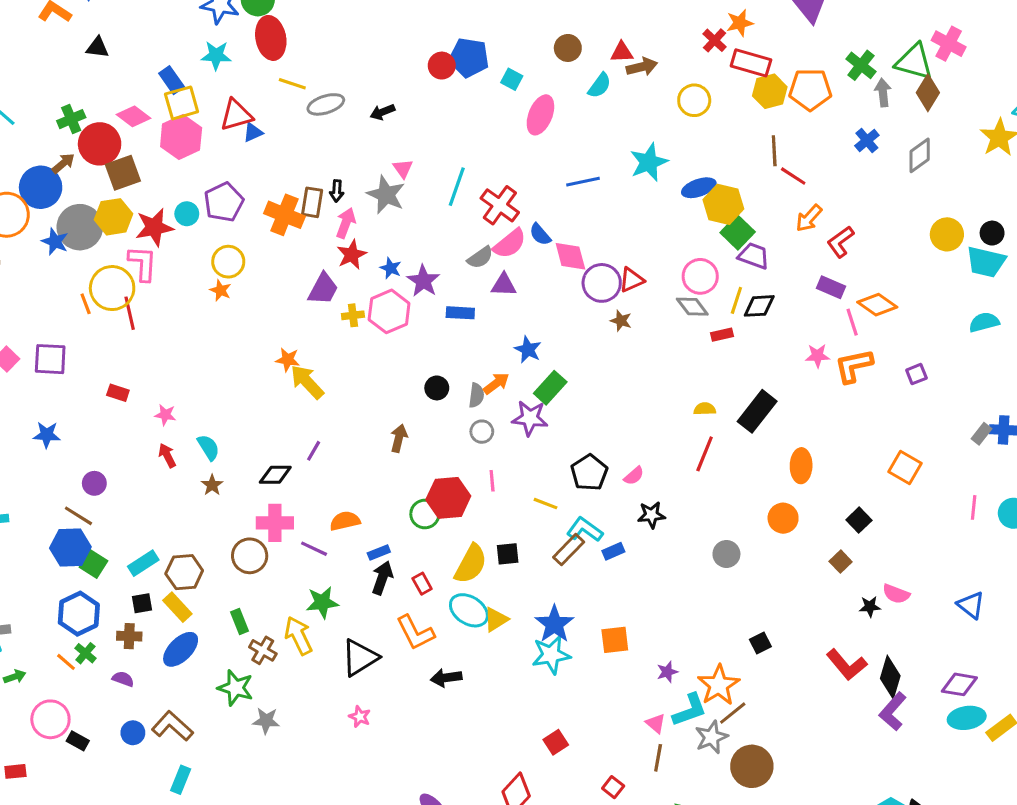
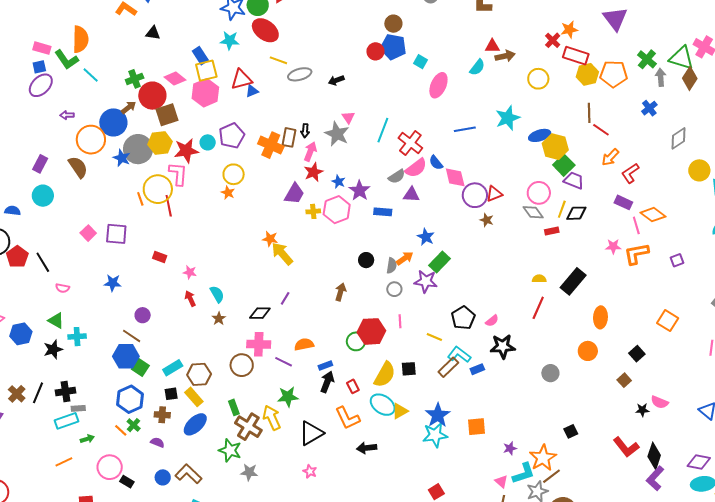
red ellipse: (271, 38) -> (265, 30), turned -44
brown circle: (568, 48) -> (393, 24), moved
gray diamond: (920, 155) -> (679, 138), moved
black star: (651, 515) -> (503, 346), size x1.4
brown cross: (263, 650) -> (248, 427), size x1.5

